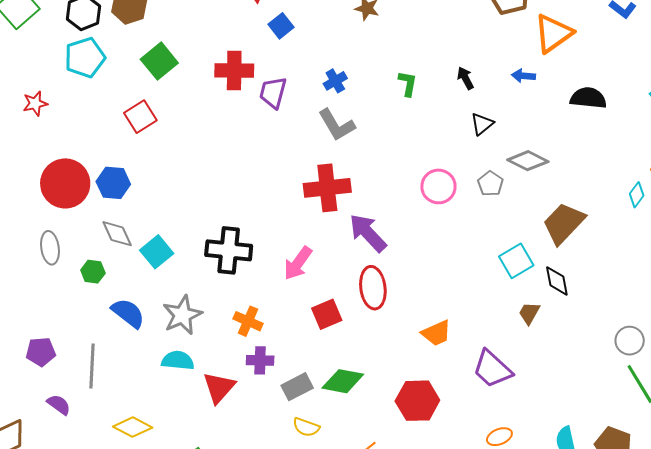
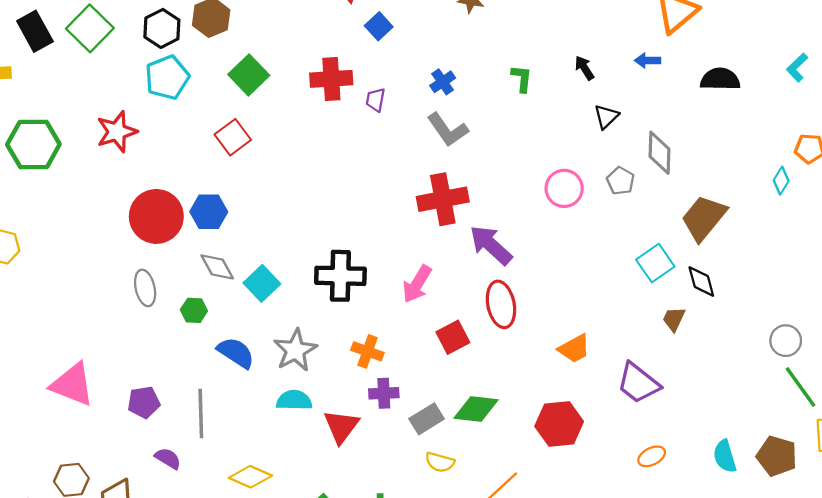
purple trapezoid: (273, 93) -> (376, 100), size x0.7
red star: (35, 104) -> (117, 132), size x1.5
gray diamond: (528, 161) -> (659, 153), turned 69

